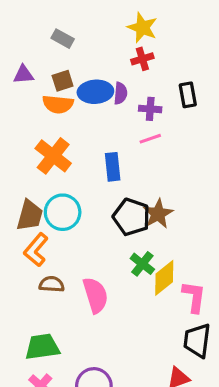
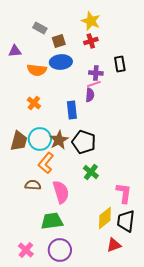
brown square: (63, 81) -> (59, 41), moved
purple semicircle: (120, 93) -> (90, 95), moved
pink line: (150, 139) -> (94, 84), moved
orange cross: (53, 156) -> (34, 103), size x0.6
brown star: (158, 214) -> (59, 140), moved
orange L-shape: (36, 250) -> (46, 163), moved
yellow diamond: (164, 278) -> (105, 218), moved
green trapezoid: (42, 347) -> (52, 221), moved

